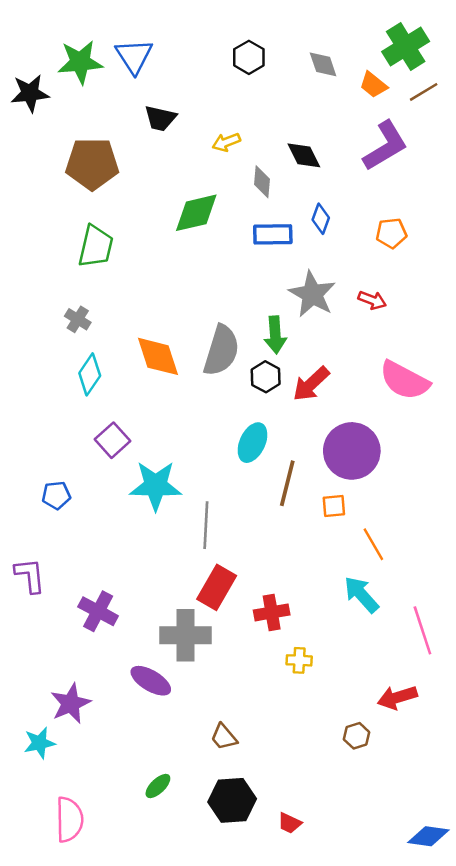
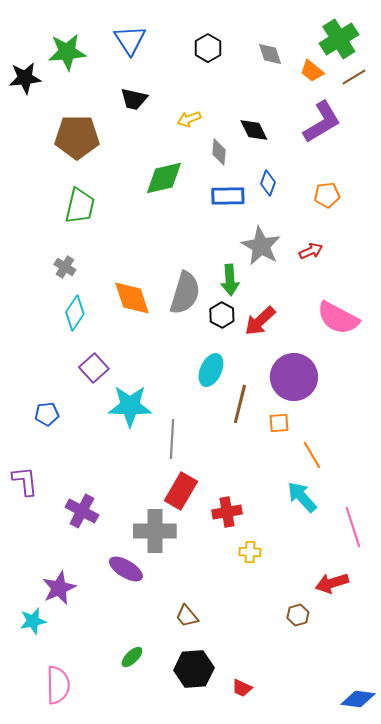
blue triangle: (134, 56) -> (130, 40), moved
red arrow: (372, 300) -> (311, 251), turned -45

